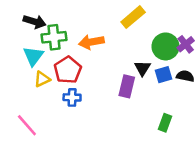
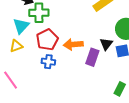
orange arrow: (91, 42) -> (73, 44), moved
yellow triangle: (42, 79) -> (16, 46), moved

